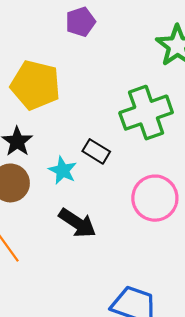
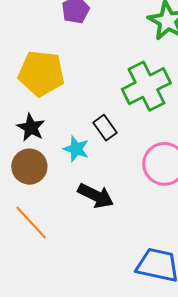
black rectangle: (96, 151) -> (105, 128), turned 30

